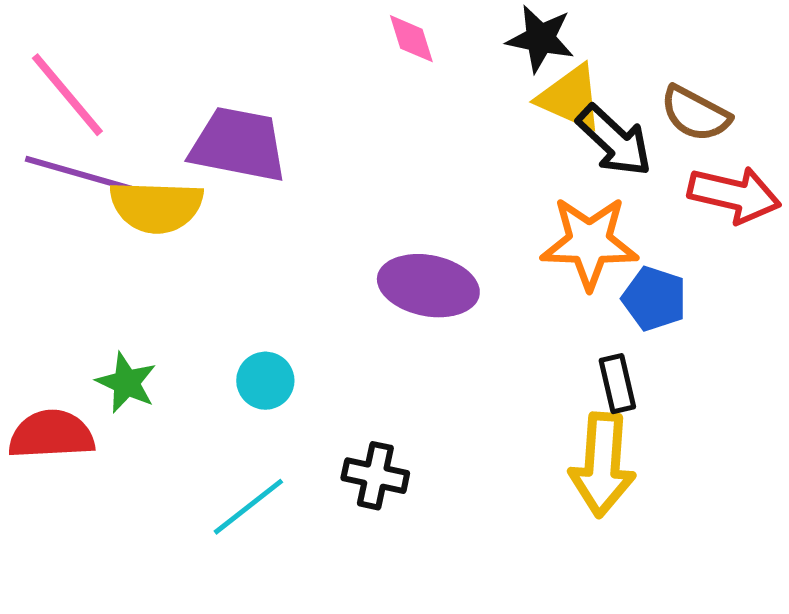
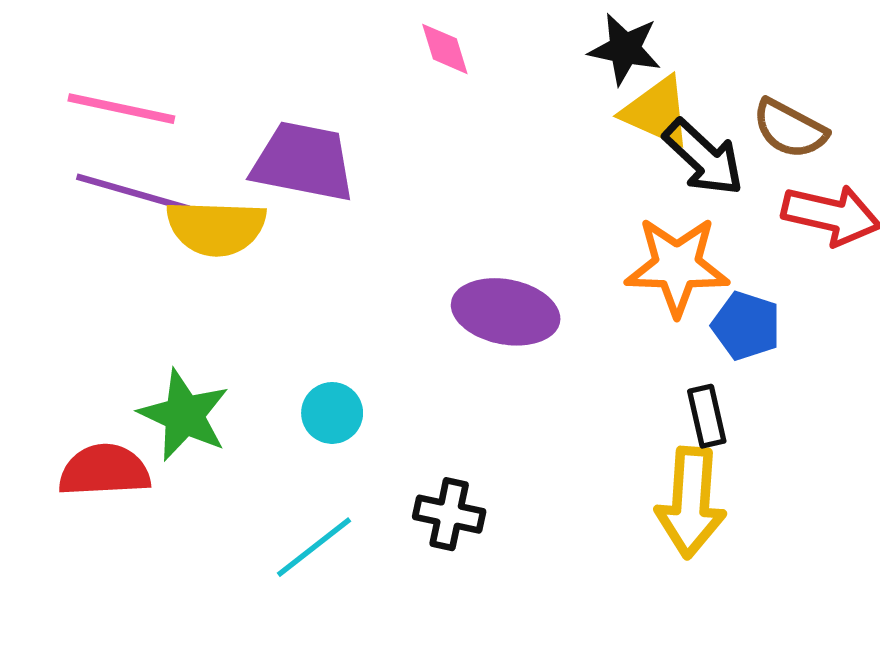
pink diamond: (411, 39) -> (445, 49), moved
pink line: (67, 95) -> (121, 109), turned -38
green star: (126, 383) -> (184, 415), size x1.4

